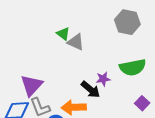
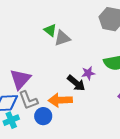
gray triangle: (76, 42) -> (62, 38), turned -42

